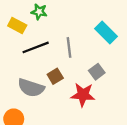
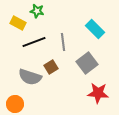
gray square: (97, 72) -> (87, 63), size x1.5
red star: (83, 95) -> (98, 93), moved

